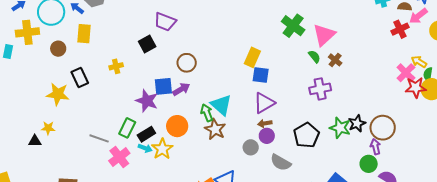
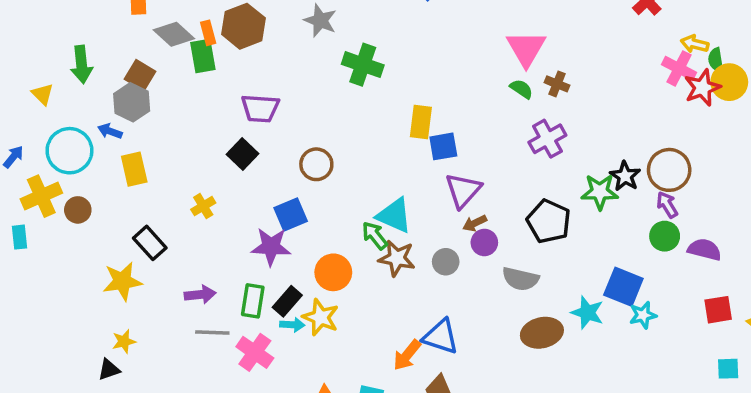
green cross: (293, 26) -> (363, 65), moved
brown circle: (58, 49) -> (78, 210), moved
purple arrow: (181, 89) -> (200, 295), moved, turned 42
gray circle: (251, 147) -> (446, 262), moved

